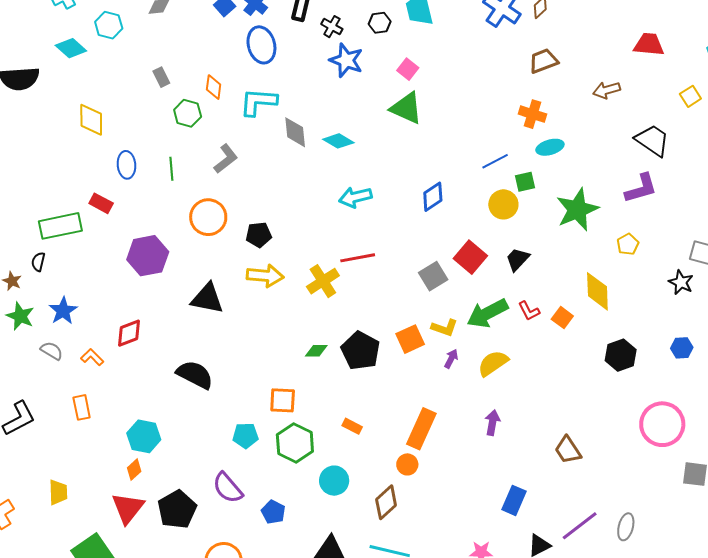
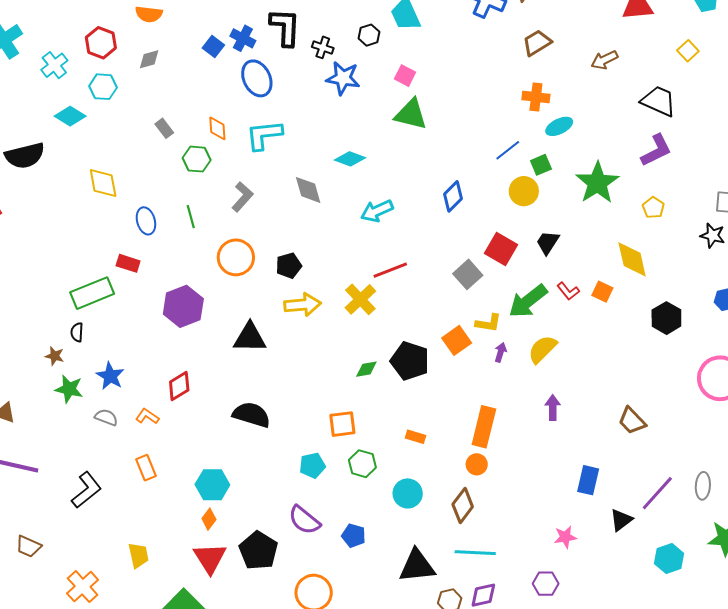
gray diamond: (295, 132) -> (308, 190), moved
green hexagon: (295, 443) -> (362, 464), size x0.7

